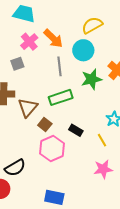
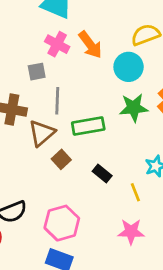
pink cross: (29, 42) -> (57, 44), turned -30
gray line: (59, 66) -> (57, 101), moved
pink hexagon: (52, 148) -> (62, 223), moved

